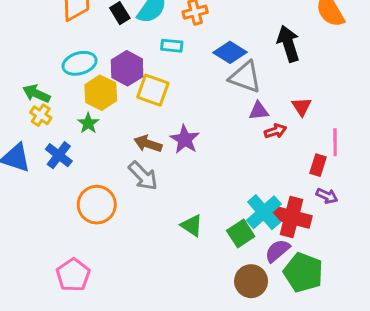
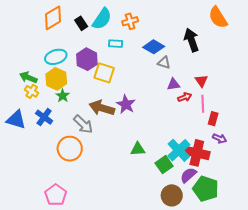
gray triangle: (245, 77) -> (164, 63), size x0.6
yellow hexagon: (101, 93) -> (56, 79), moved
pink line: (335, 142) -> (203, 104), moved
brown arrow: (148, 144) -> (102, 108), size x1.4
gray arrow: (143, 176) -> (83, 124), moved
green triangle: (192, 225) -> (138, 149), moved, turned -35

